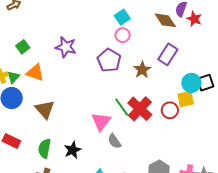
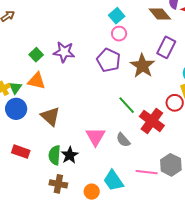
green square: (23, 47) -> (36, 55), moved
brown star: (142, 70) -> (142, 66), size x1.4
red cross: (140, 109) -> (152, 121), moved
pink triangle: (101, 121) -> (95, 137), moved
black star: (73, 150) -> (70, 155), moved

